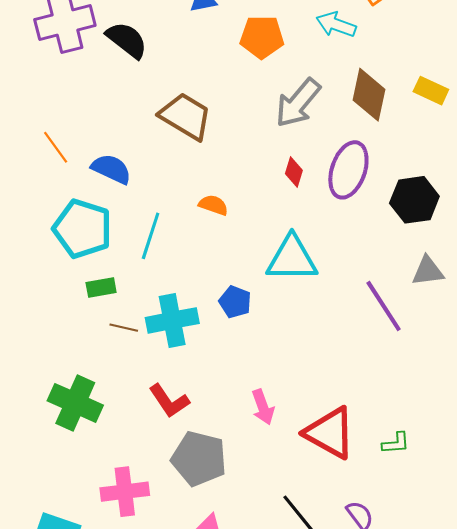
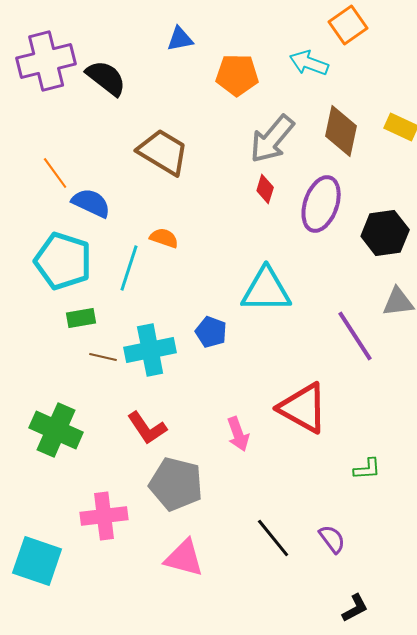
orange line: (56, 147) -> (55, 173), moved
red diamond: (294, 172) -> (265, 189), moved
orange semicircle: (213, 205) -> (164, 238), moved
red triangle: (330, 433) -> (303, 408), moved

